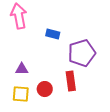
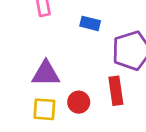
purple triangle: (22, 69) -> (46, 74), size x1.5

